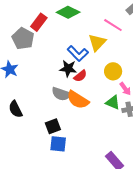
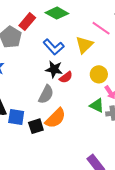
blue L-shape: (78, 53) -> (54, 47), moved
gray semicircle: (61, 94) -> (46, 94), turned -84
orange semicircle: (78, 100) -> (55, 118), moved, turned -80
blue square: (58, 144) -> (16, 117), moved

